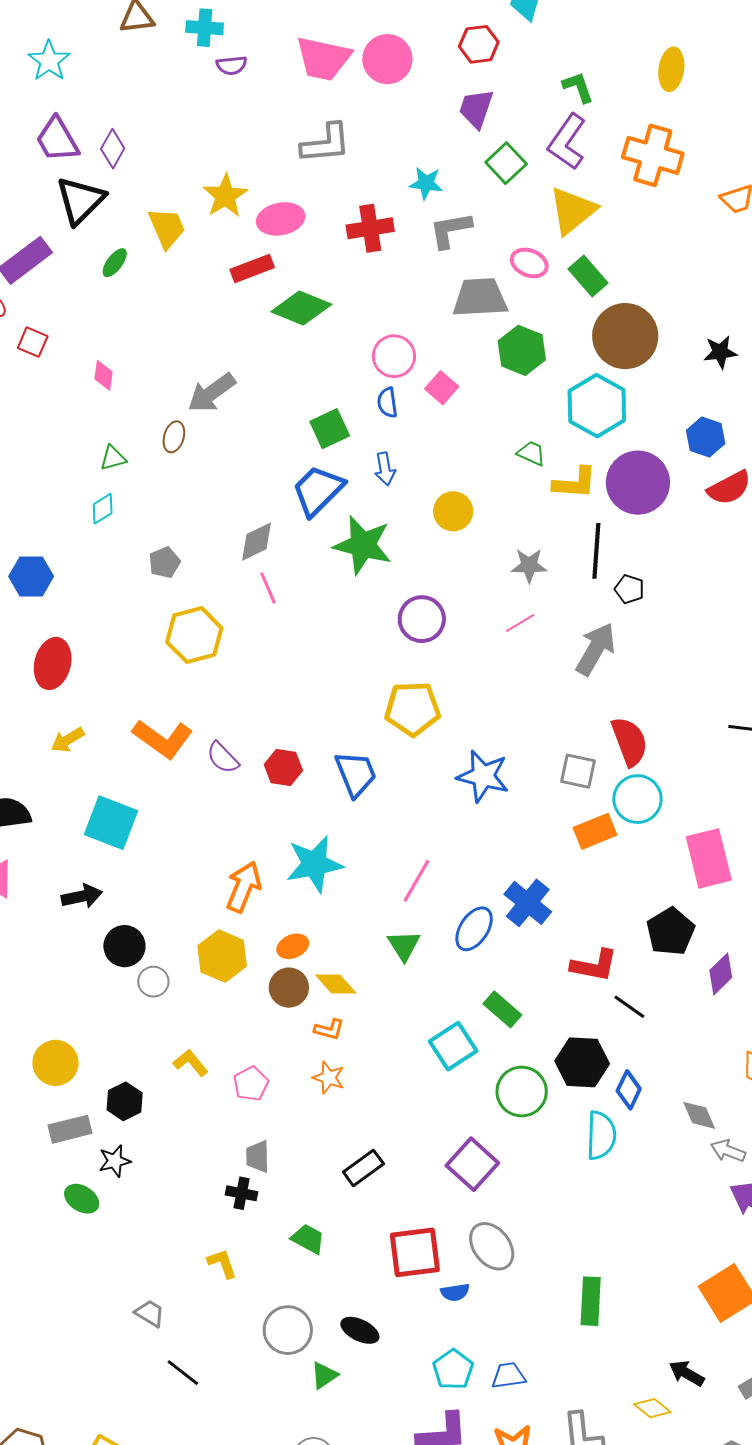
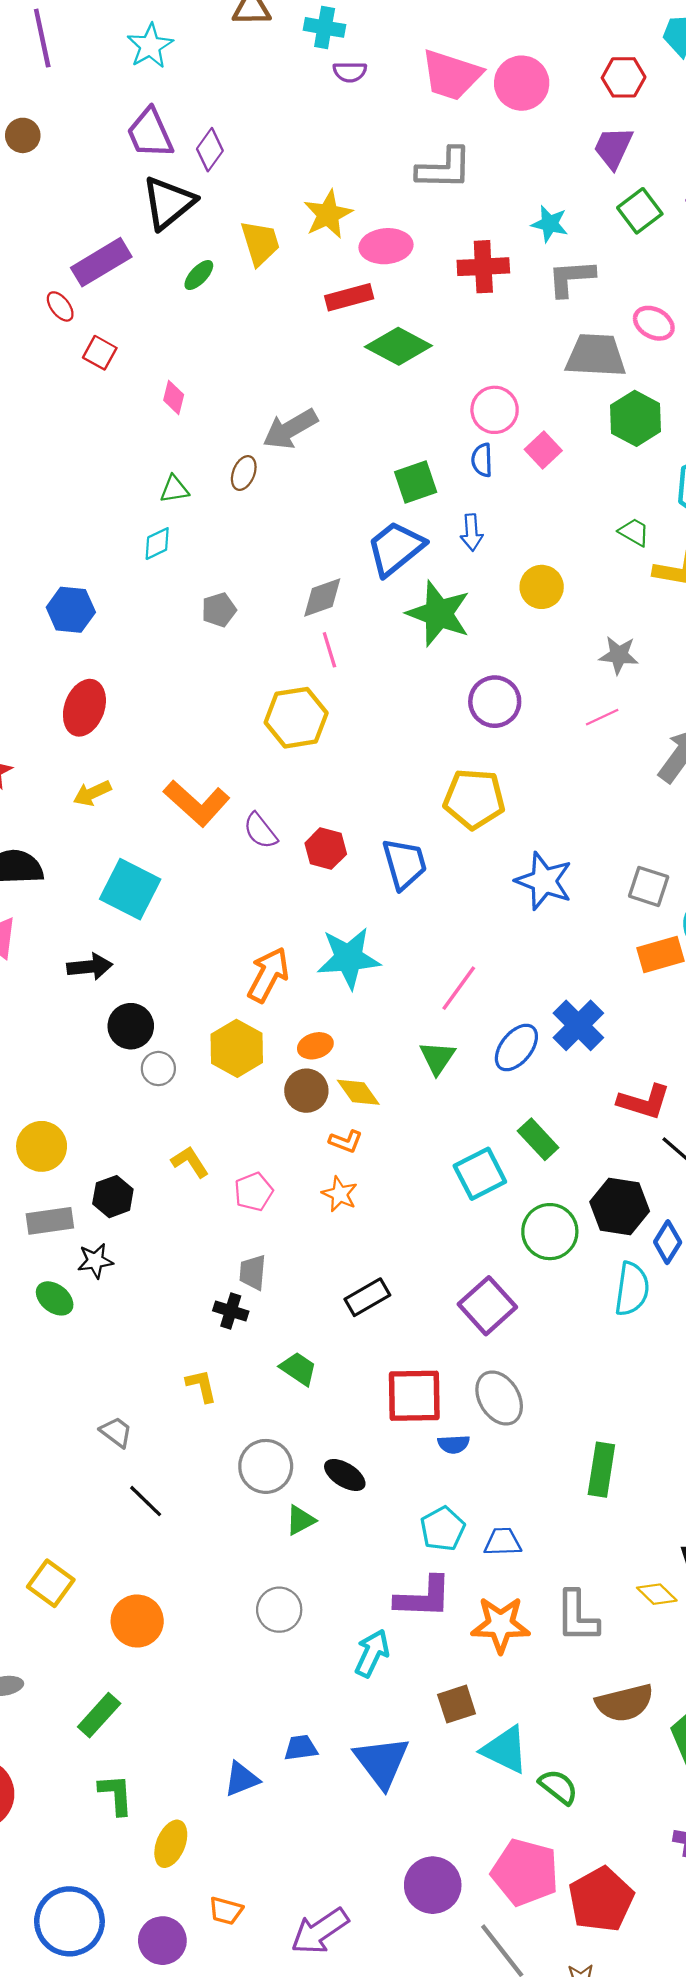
yellow hexagon: (194, 635) -> (296, 718), moved

